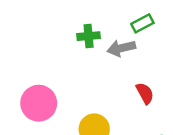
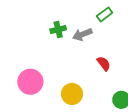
green rectangle: (142, 23) -> (105, 14), moved

